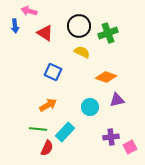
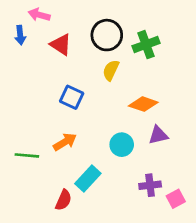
yellow semicircle: (82, 52) -> (111, 70), turned -91
green line: (38, 129) -> (27, 155), moved

